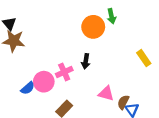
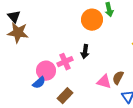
blue semicircle: (28, 88) -> (39, 83), moved
brown semicircle: (123, 102) -> (118, 78), moved

